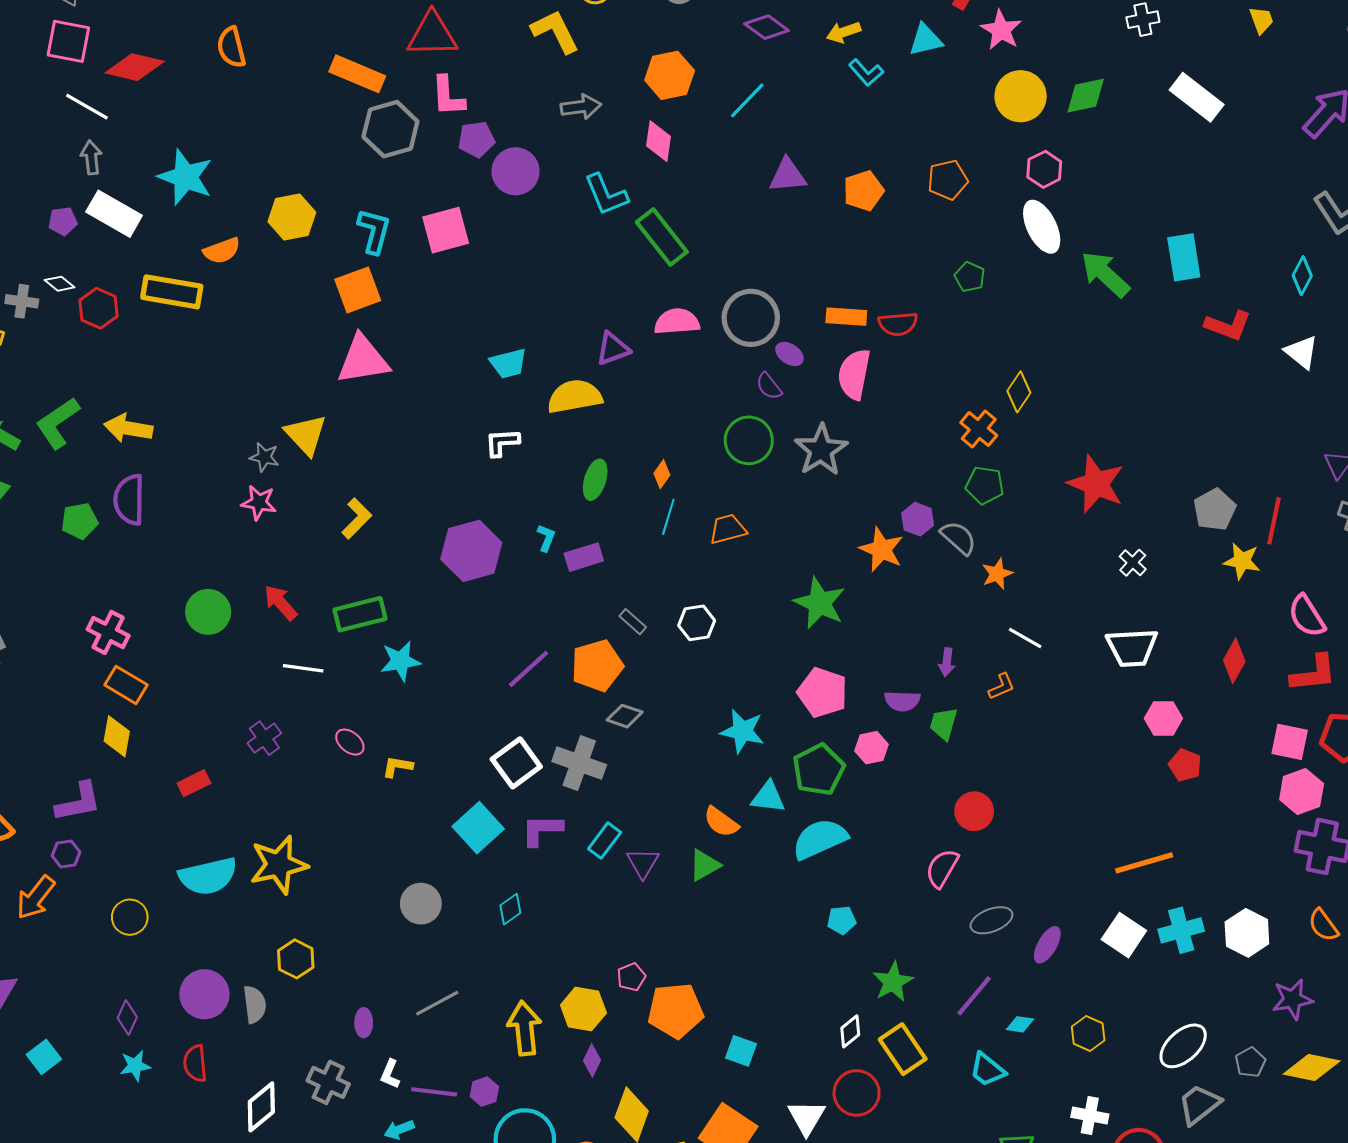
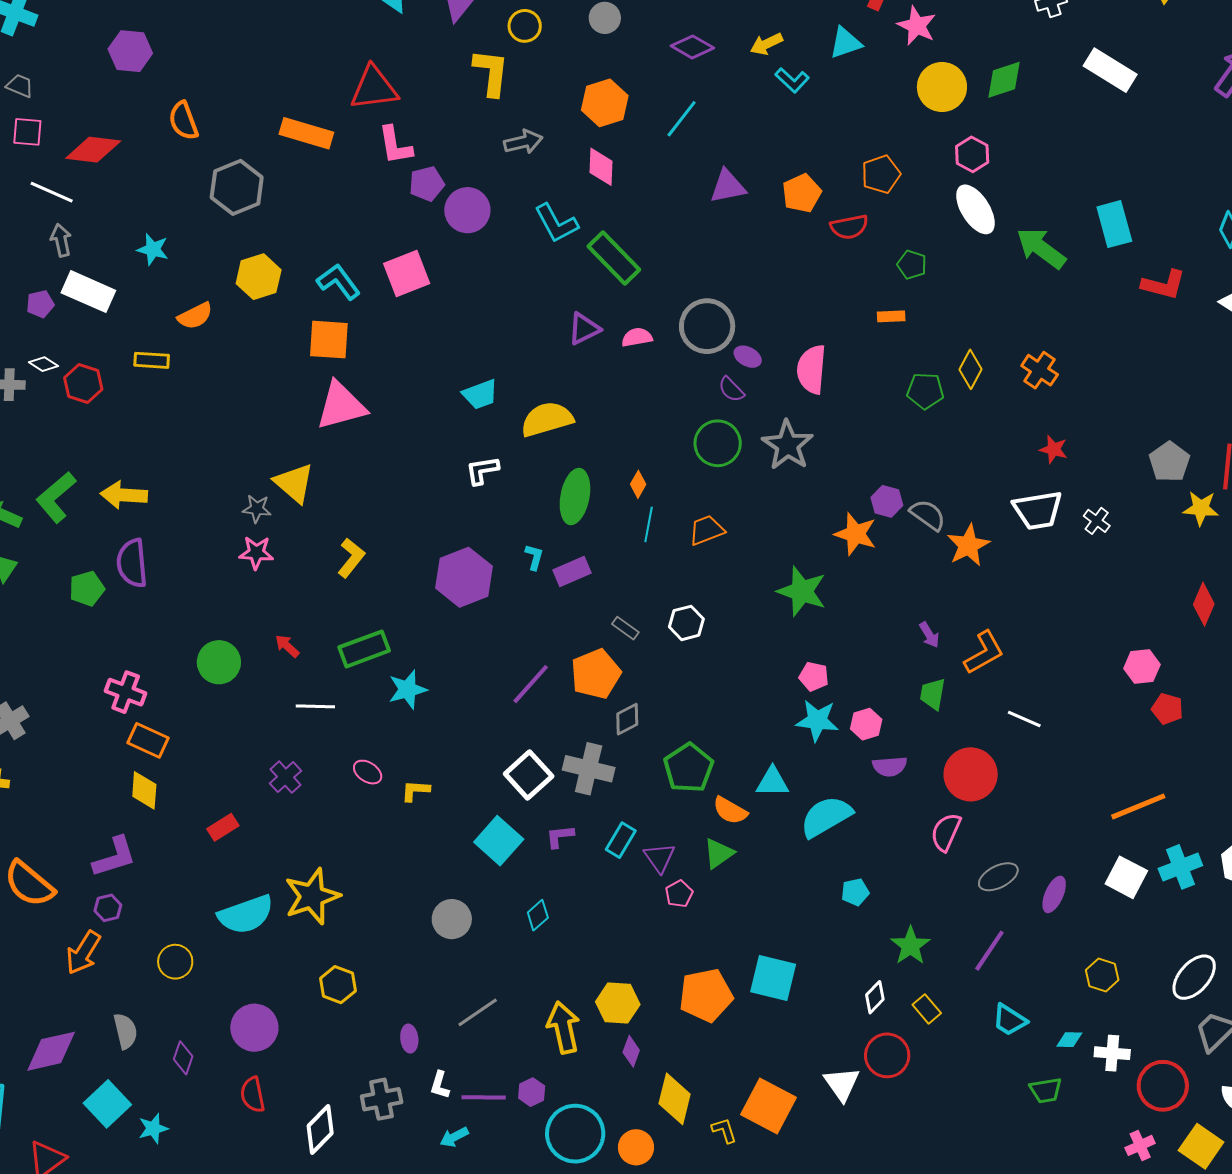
yellow L-shape: (555, 31) -> (491, 72), turned 39
pink square: (68, 41) -> (27, 132), size x0.7
gray hexagon: (390, 129) -> (237, 187), moved
cyan star: (185, 177) -> (153, 249), size x0.6
cyan L-shape: (374, 231) -> (339, 282), turned -45
orange square: (358, 290) -> (329, 340), turned 30
yellow rectangle: (172, 292) -> (152, 360), size x0.6
orange rectangle: (846, 317) -> (891, 316), moved, size x0.7
pink semicircle: (677, 322) -> (637, 337), size x0.7
red semicircle: (898, 324) -> (849, 227), moved
purple triangle: (613, 349) -> (584, 329), moved
orange cross: (979, 429) -> (1040, 370), moved
green ellipse: (595, 480) -> (575, 497), size x1.4
red star: (1096, 484) -> (1054, 449), size x0.5
green pentagon: (985, 485) -> (925, 391), moved
orange star: (997, 574) -> (968, 545), size x1.4
red arrow: (281, 603) -> (287, 646), size x0.7
white line: (1025, 638) -> (1024, 719), moved
white trapezoid: (1132, 648) -> (1038, 510), moved
purple arrow: (947, 662) -> (929, 635), turned -32
orange L-shape: (1002, 687) -> (984, 653), size x1.6
pink pentagon: (823, 692) -> (814, 676), size x0.6
purple semicircle: (902, 701) -> (890, 766), moved
gray diamond: (625, 716) -> (627, 719), turned -40
cyan star: (742, 731) -> (817, 721), moved
green pentagon: (819, 770) -> (689, 768), moved
red circle: (974, 811) -> (971, 774), size x1.4
purple L-shape: (542, 830) -> (560, 836), size x0.7
pink pentagon: (631, 977) -> (679, 894), moved
gray semicircle: (255, 1004) -> (125, 1031), moved
cyan diamond: (1020, 1024) -> (1069, 1040), moved
yellow rectangle: (903, 1049) -> (927, 1009), size x0.6
cyan square: (741, 1051) -> (773, 978), moved, size x1.6
cyan square: (44, 1057) -> (107, 1104), size x1.4
cyan star: (135, 1066) -> (153, 1128), moved
gray cross: (328, 1082) -> (382, 1099), turned -30

